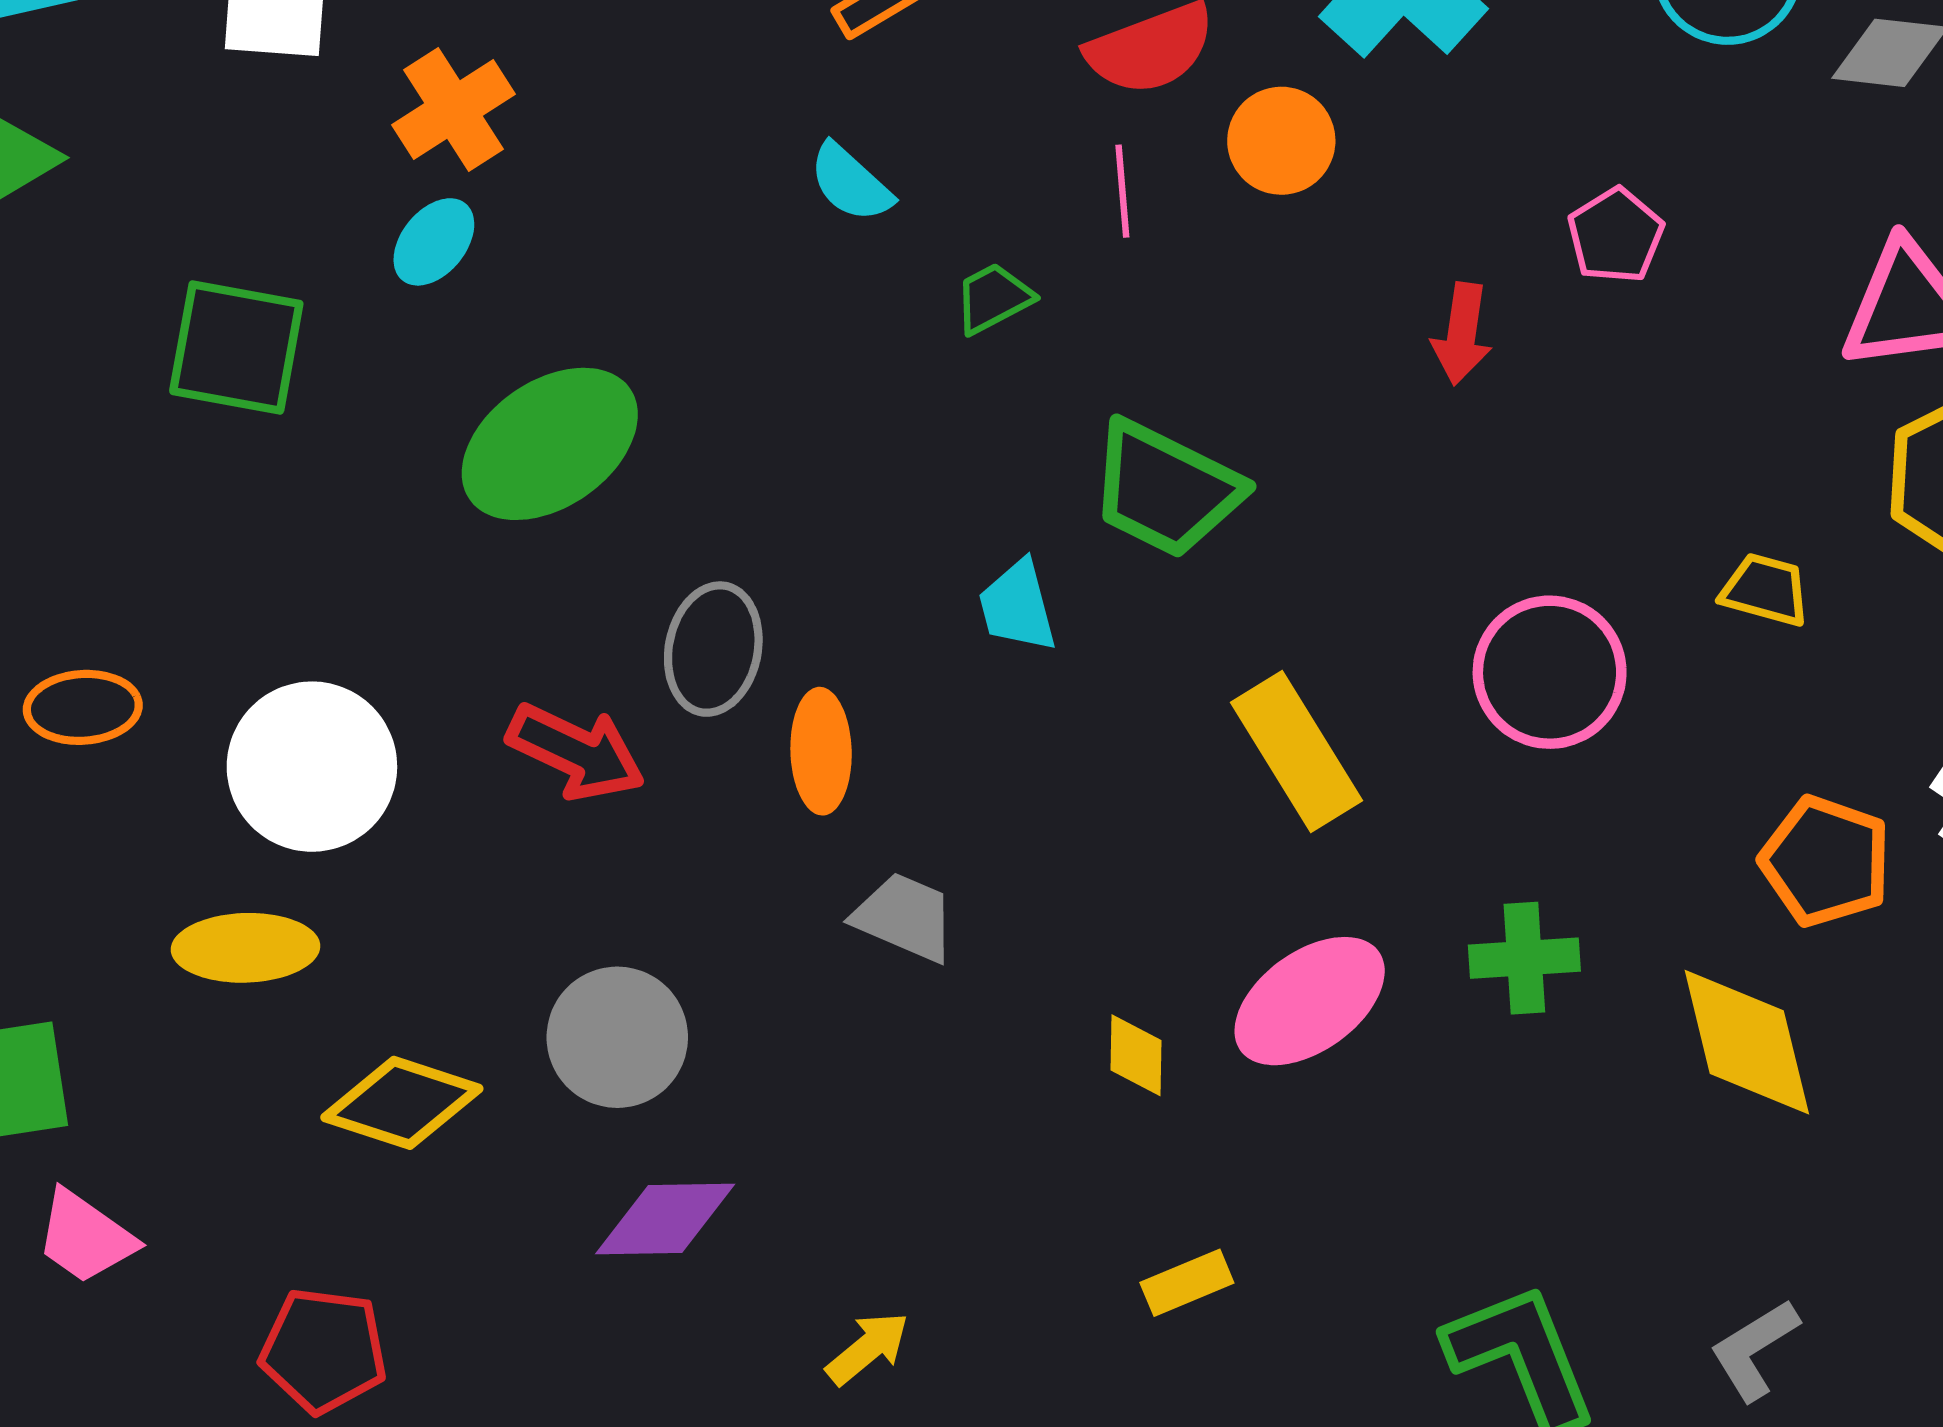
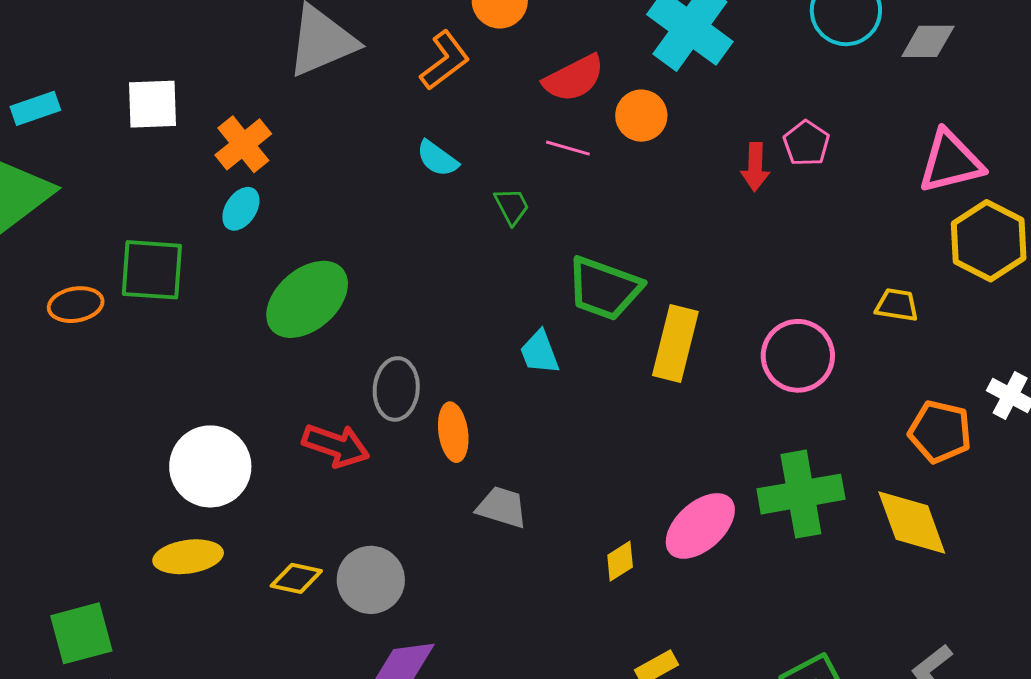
pink line: (1122, 191) -> (568, 148), turned -63
green trapezoid: (993, 298) -> (512, 206), turned 96
red arrow: (1462, 334) -> (755, 167), moved
orange ellipse: (83, 707) -> (76, 305), moved
yellow rectangle: (1297, 752) -> (675, 343), moved, turned 52
green cross: (1524, 958) -> (801, 494), size x1.6
yellow diamond: (1136, 1055) -> (620, 561), turned 63
yellow diamond: (402, 1103) -> (296, 578), moved, size x0.7

